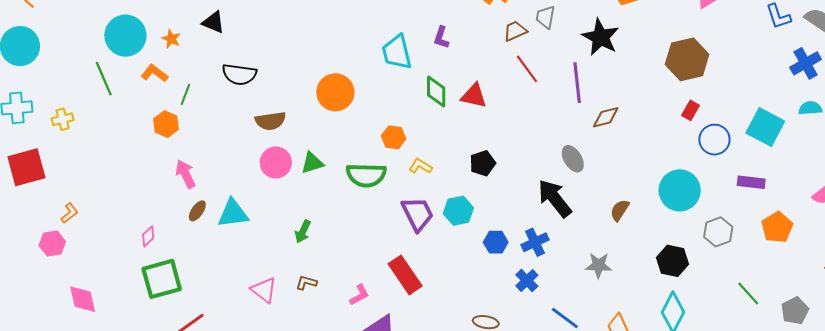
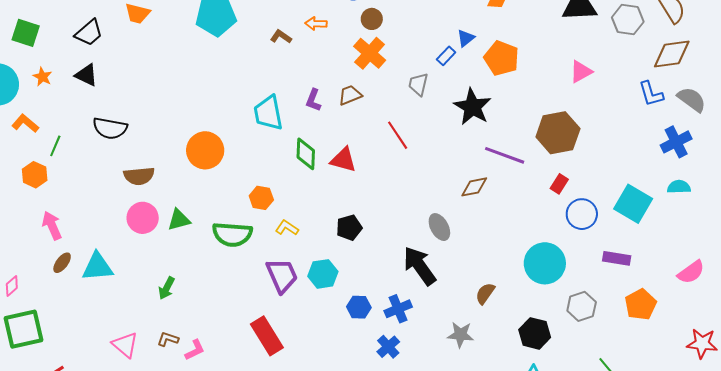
brown trapezoid: (515, 31) -> (350, 95), moved
orange star: (171, 39) -> (42, 77), moved
purple line: (577, 83) -> (505, 155), moved, turned -66
brown semicircle: (620, 210) -> (485, 293), moved
pink L-shape: (359, 295) -> (195, 350), moved

